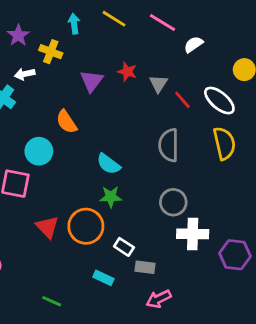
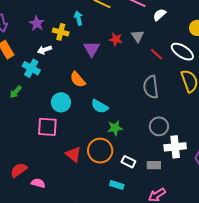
cyan arrow: (74, 24) -> (78, 18), moved
gray triangle: (158, 84) -> (138, 36), moved
cyan semicircle: (108, 164) -> (100, 106), moved
gray rectangle: (145, 267) -> (154, 165), moved

